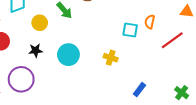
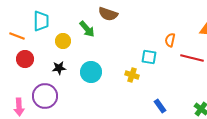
cyan square: (130, 30) -> (149, 57), moved
red line: (172, 40) -> (192, 58), turned 50
blue rectangle: (139, 90) -> (160, 106), turned -72

